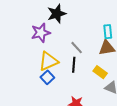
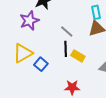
yellow triangle: (48, 61) -> (23, 53), moved
yellow rectangle: (100, 72) -> (78, 56), moved

